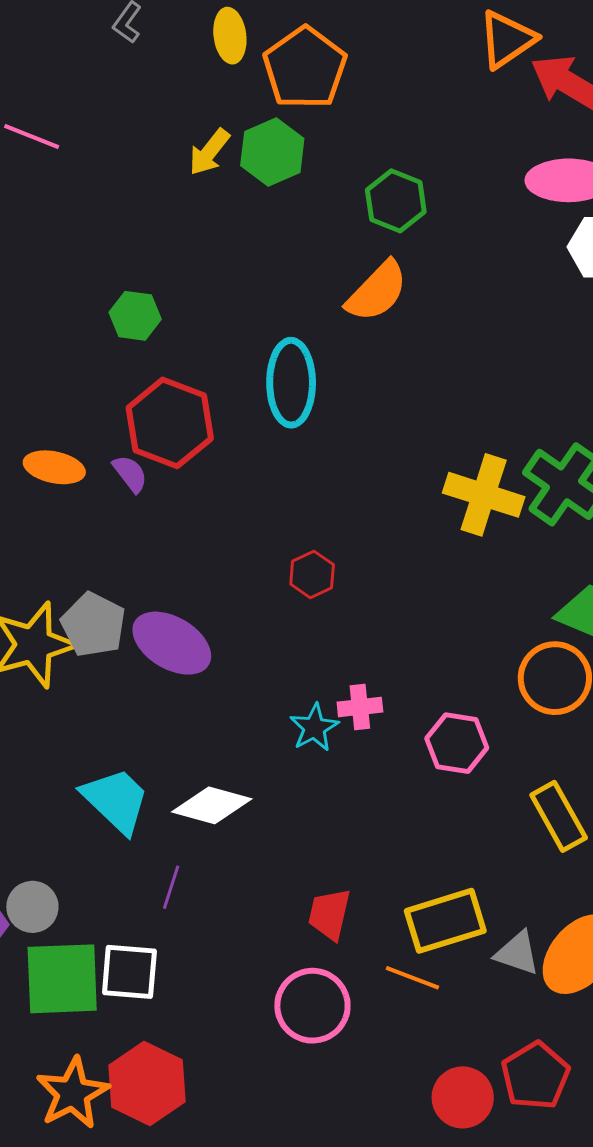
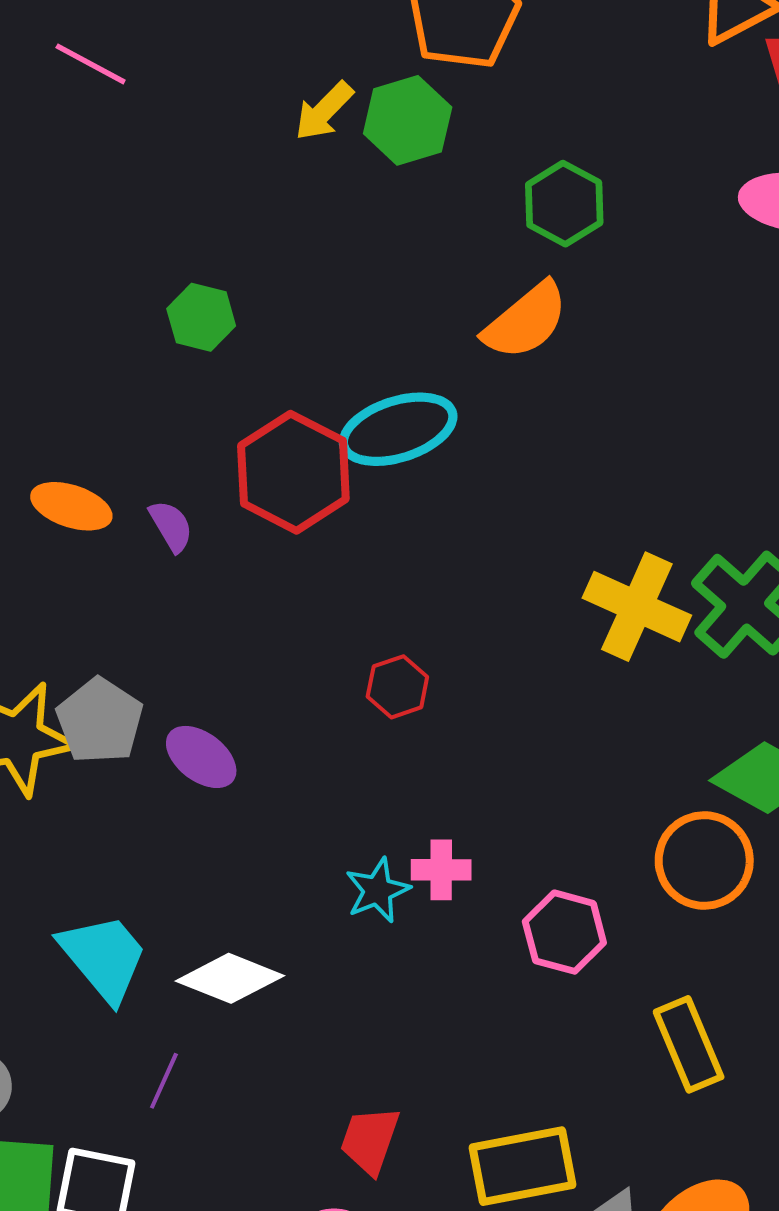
cyan ellipse: (291, 383) -> (398, 429), turned 66
red hexagon: (170, 423) -> (293, 472), moved
purple ellipse: (172, 643) -> (201, 757), size x0.7

